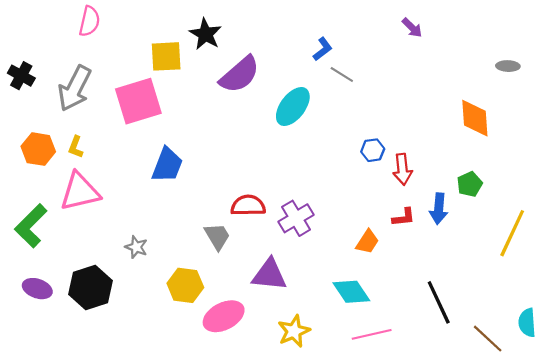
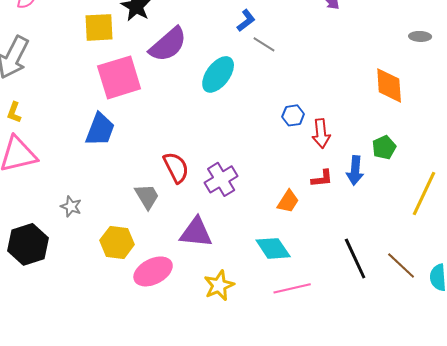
pink square: (138, 101) -> (119, 77), moved
red semicircle: (248, 206) -> (176, 167), turned 64
brown line: (488, 339) -> (401, 265), moved

